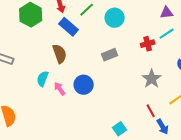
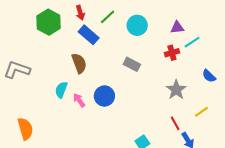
purple triangle: (167, 13) -> (177, 27), moved
gray rectangle: (110, 55) -> (132, 64), turned 49

